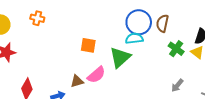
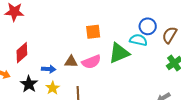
blue circle: (139, 22) -> (148, 26), size x0.7
orange square: (88, 45) -> (93, 32), turned -35

